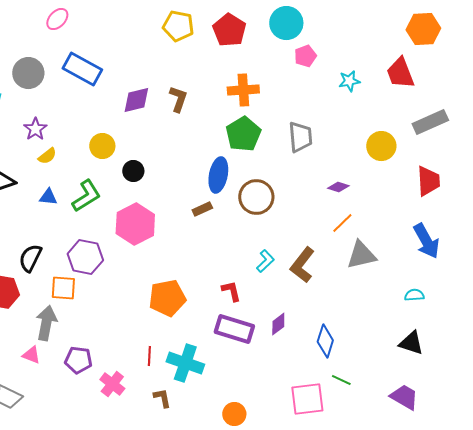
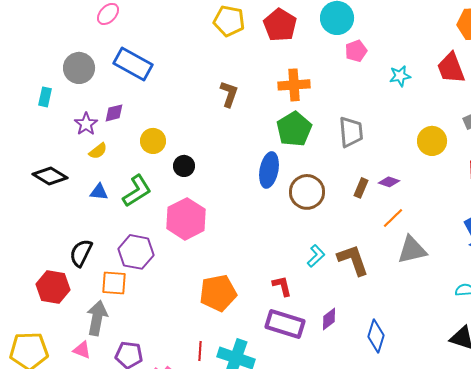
purple diamond: (136, 100) -> (114, 113), moved, size x0.7
brown rectangle: (202, 209) -> (361, 188), moved, turned -42
brown L-shape: (302, 265) -> (353, 260), turned 123

